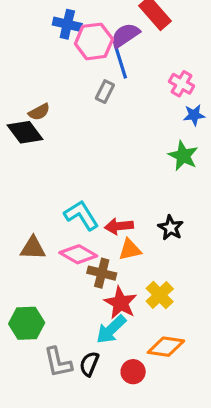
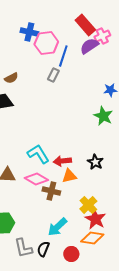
purple semicircle: (125, 35) -> (89, 46), moved
blue line: (121, 62) -> (63, 56), turned 35
pink cross: (182, 84) -> (102, 36), moved, turned 35
brown semicircle: (39, 112) -> (11, 78), moved
red star: (121, 303) -> (95, 219), moved

